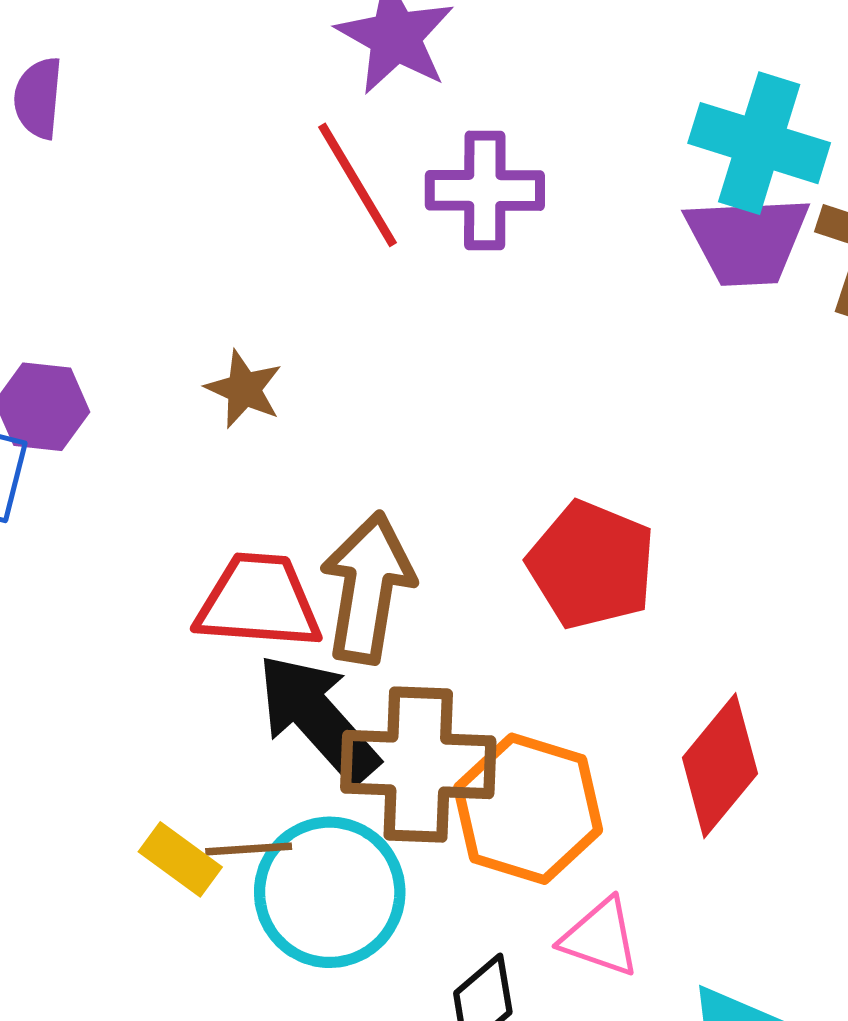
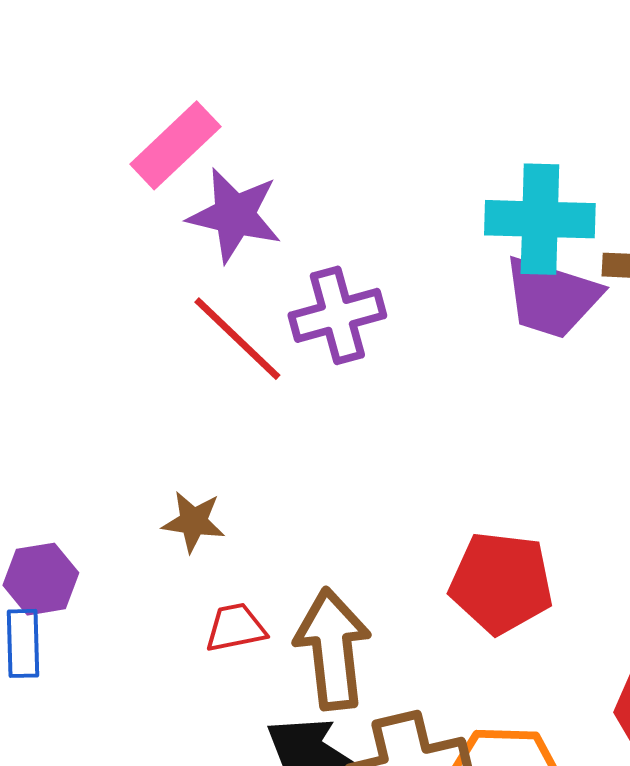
purple trapezoid: (747, 240) -> (552, 297), turned 36
red trapezoid: (259, 602) -> (236, 628), moved, size x0.6

